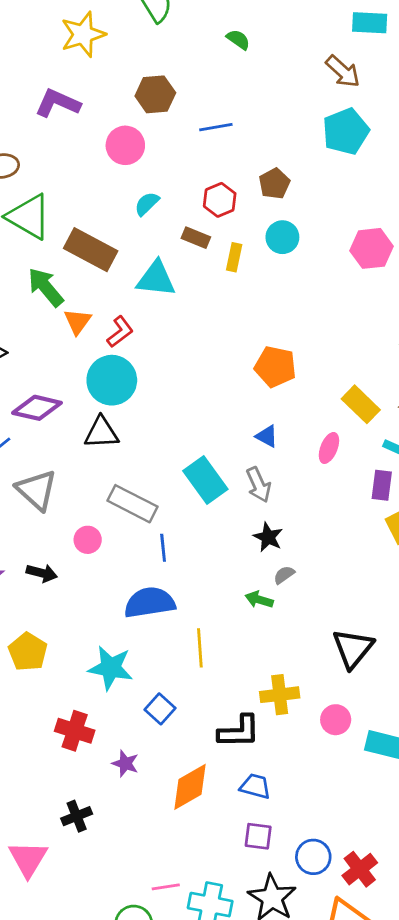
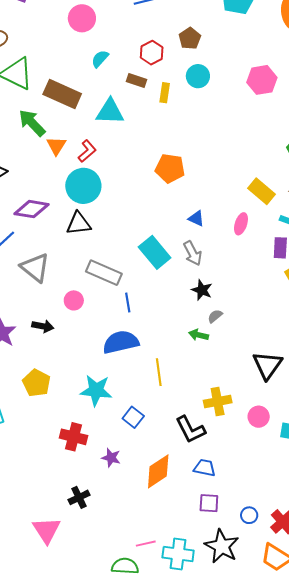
orange pentagon: (275, 367) -> (170, 168), moved
black L-shape: (239, 731) -> (190, 430), turned 68
blue circle: (313, 857) -> (249, 515), size x0.7

